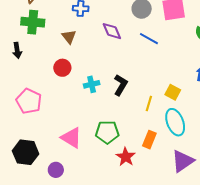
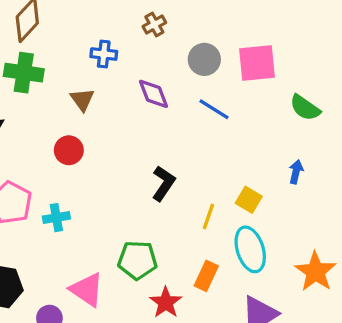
cyan cross: (92, 84) -> (56, 218), moved
pink triangle: (71, 138) -> (87, 290), moved

